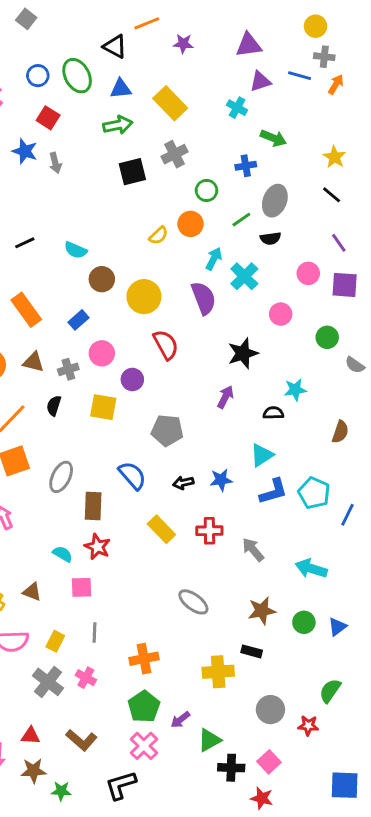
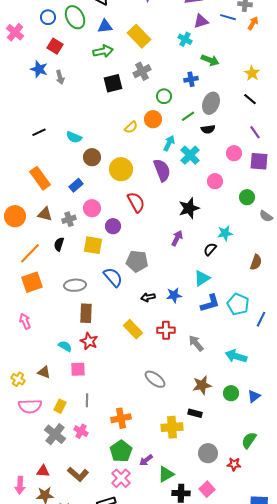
black semicircle: (273, 413) -> (210, 249), turned -48
blue semicircle: (132, 475) -> (113, 277), moved
gray ellipse: (61, 477) -> (75, 285), moved, turned 60

